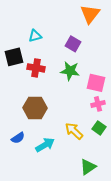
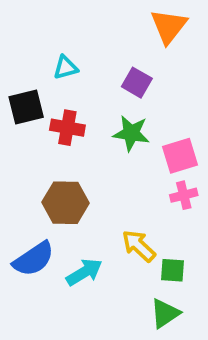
pink square: (96, 83) -> (180, 156), turned -30
green square: (99, 128) -> (172, 270), moved, turned -32
blue semicircle: (18, 138) -> (34, 259), size x1.6

